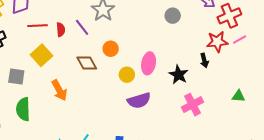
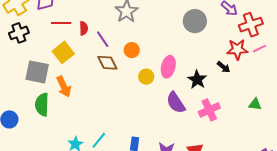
gray circle: (173, 16) -> (195, 21), size x1.5
purple line: (82, 27) -> (103, 39), moved
black arrow: (204, 60) -> (224, 67), turned -40
gray square: (16, 77) -> (37, 72), size x1.4
orange arrow: (59, 90) -> (64, 87), moved
purple semicircle: (139, 100) -> (176, 103), moved, turned 70

